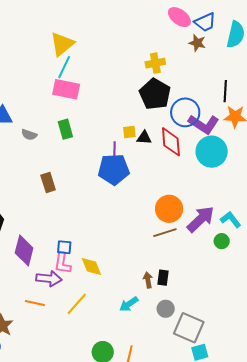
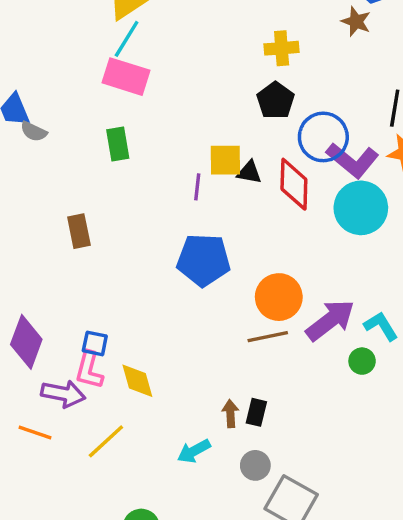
black pentagon: (155, 94) -> (275, 101), size x0.7
yellow square: (129, 132) -> (225, 160), size x1.5
gray semicircle: (29, 135) -> (34, 131), moved
blue pentagon: (114, 169) -> (204, 260), moved

